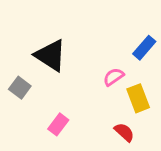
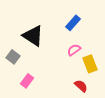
blue rectangle: (144, 48) -> (73, 23), moved
pink rectangle: (58, 124) -> (27, 81), moved

